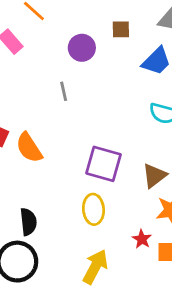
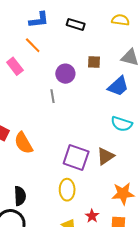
gray line: (64, 91) -> (53, 96), moved
brown triangle: (154, 176) -> (106, 156), moved
red star: (142, 239) -> (92, 216), moved

